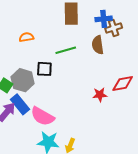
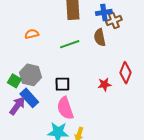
black square: (44, 69) -> (62, 84), moved
red diamond: (123, 83) -> (125, 73), turned -55
pink semicircle: (42, 116) -> (65, 108), moved, turned 45

